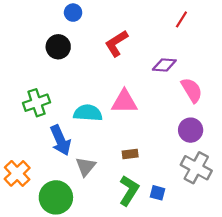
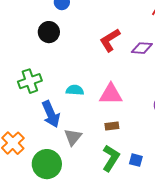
red L-shape: (116, 43) -> (110, 40), moved
pink triangle: (124, 102) -> (111, 94), moved
cyan semicircle: (88, 113) -> (75, 90), size x0.7

